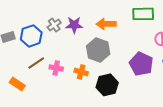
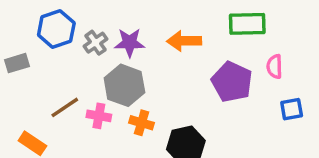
blue hexagon: (31, 36) -> (56, 29), moved
gray hexagon: (98, 50) -> (124, 85), moved
purple pentagon: (141, 64) -> (232, 82), moved

